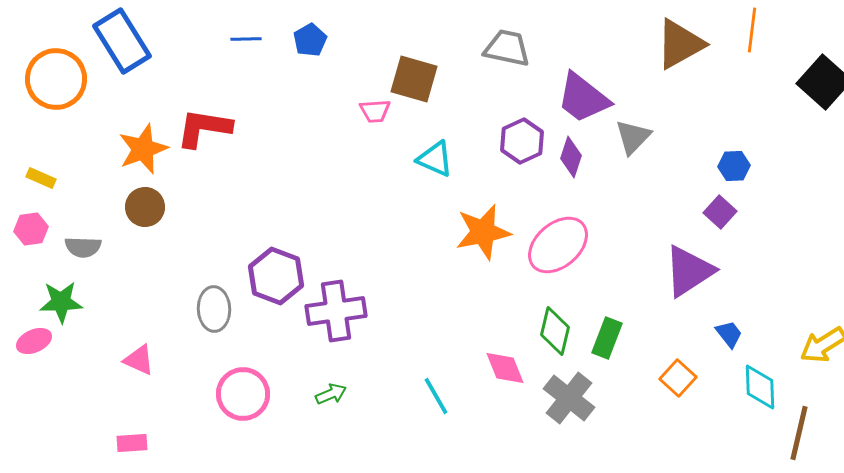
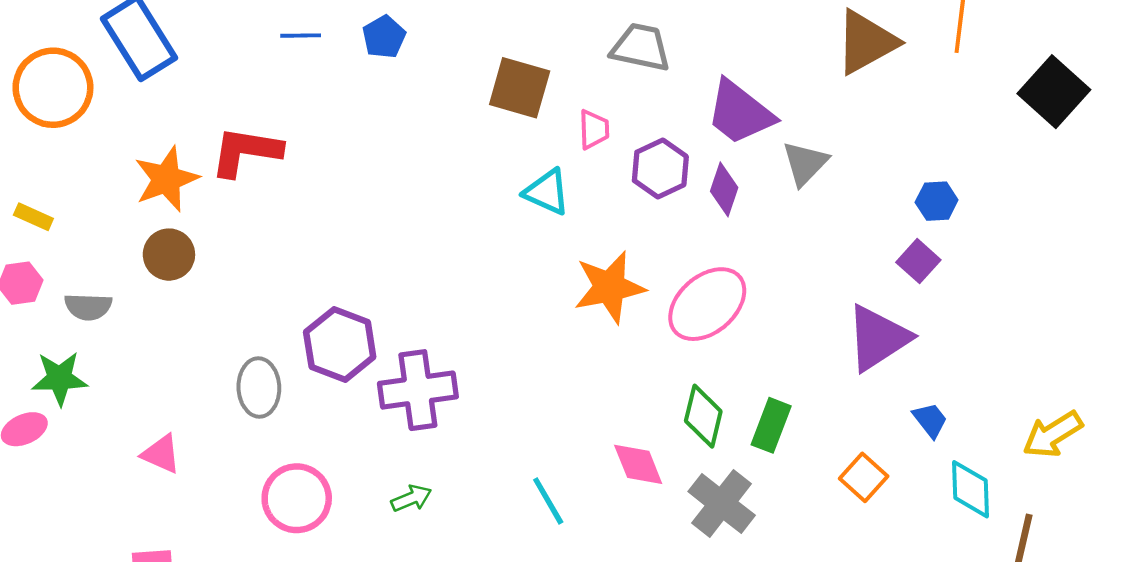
pink trapezoid: (375, 111) -> (594, 129), moved, turned -88

